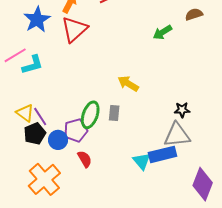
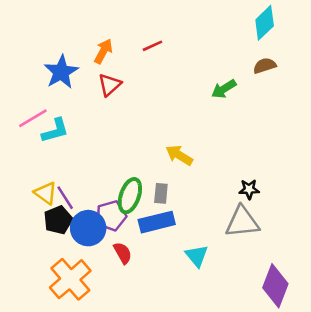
red triangle: (74, 29) -> (110, 85), size x0.7
blue circle: (58, 140) -> (88, 228), size x1.4
blue rectangle: (163, 154) -> (157, 222), moved

